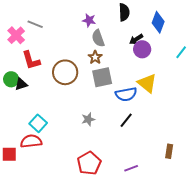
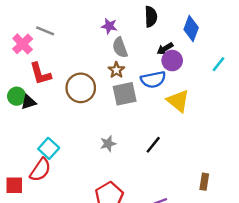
blue semicircle: (126, 94) -> (153, 80), moved
red semicircle: (31, 141) -> (40, 170), turned 130

